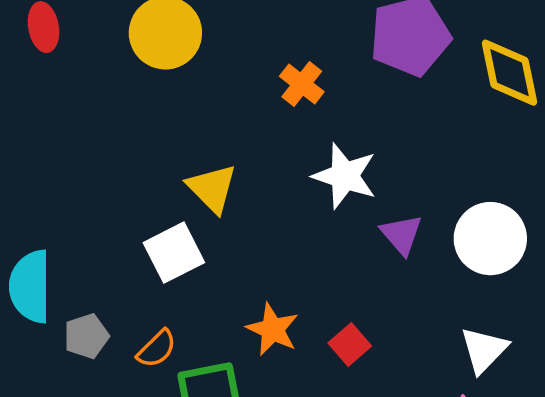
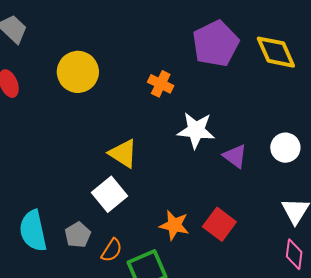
white circle: (490, 239) -> (285, 148), size x0.7
gray pentagon: (86, 336) -> (78, 235), moved
red square: (350, 345) -> (219, 224), size x1.4

